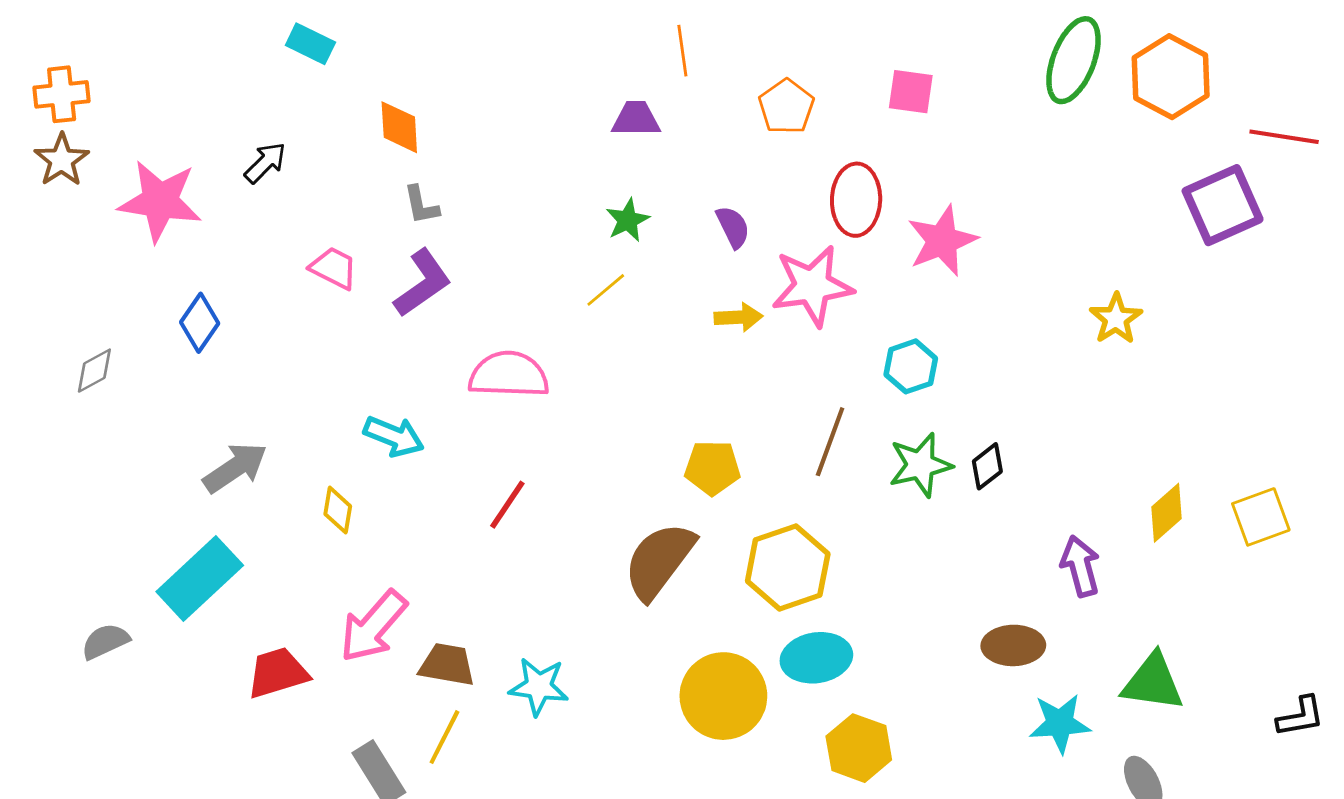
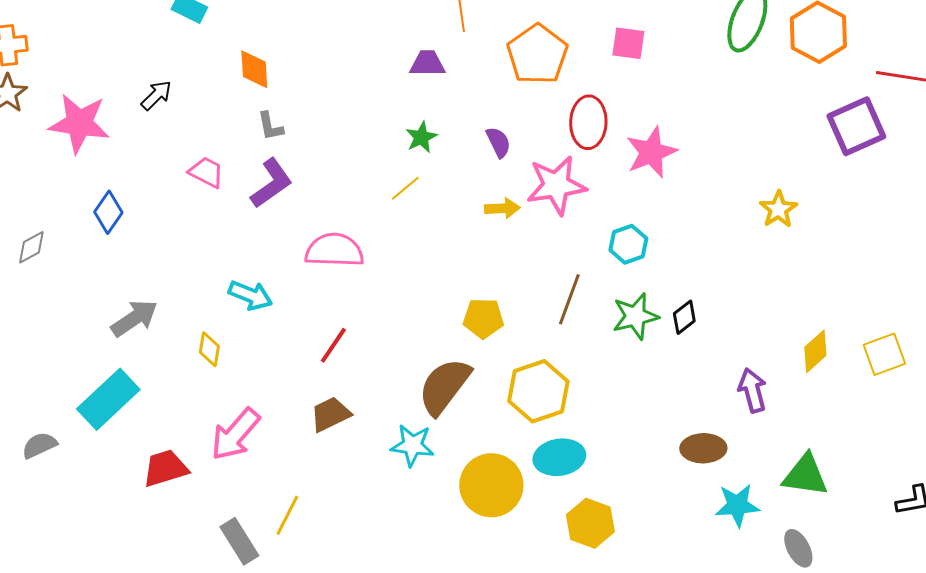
orange pentagon: (786, 107) -> (537, 54), size x1.5
brown trapezoid: (447, 665) -> (330, 414), moved, turned -36
cyan star: (539, 686) -> (412, 445), moved

